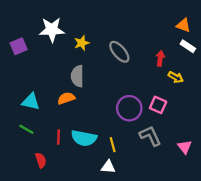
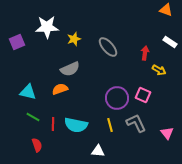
orange triangle: (183, 25) -> (166, 10), moved
gray semicircle: (77, 76) -> (70, 69), turned -114
green line: (26, 129) -> (33, 117), moved
yellow line: (113, 145) -> (110, 125), moved

